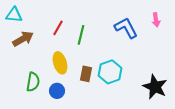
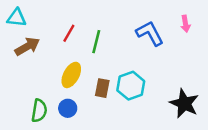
yellow ellipse: (60, 63) -> (71, 75), turned 45
green semicircle: (33, 82) -> (39, 111), moved

